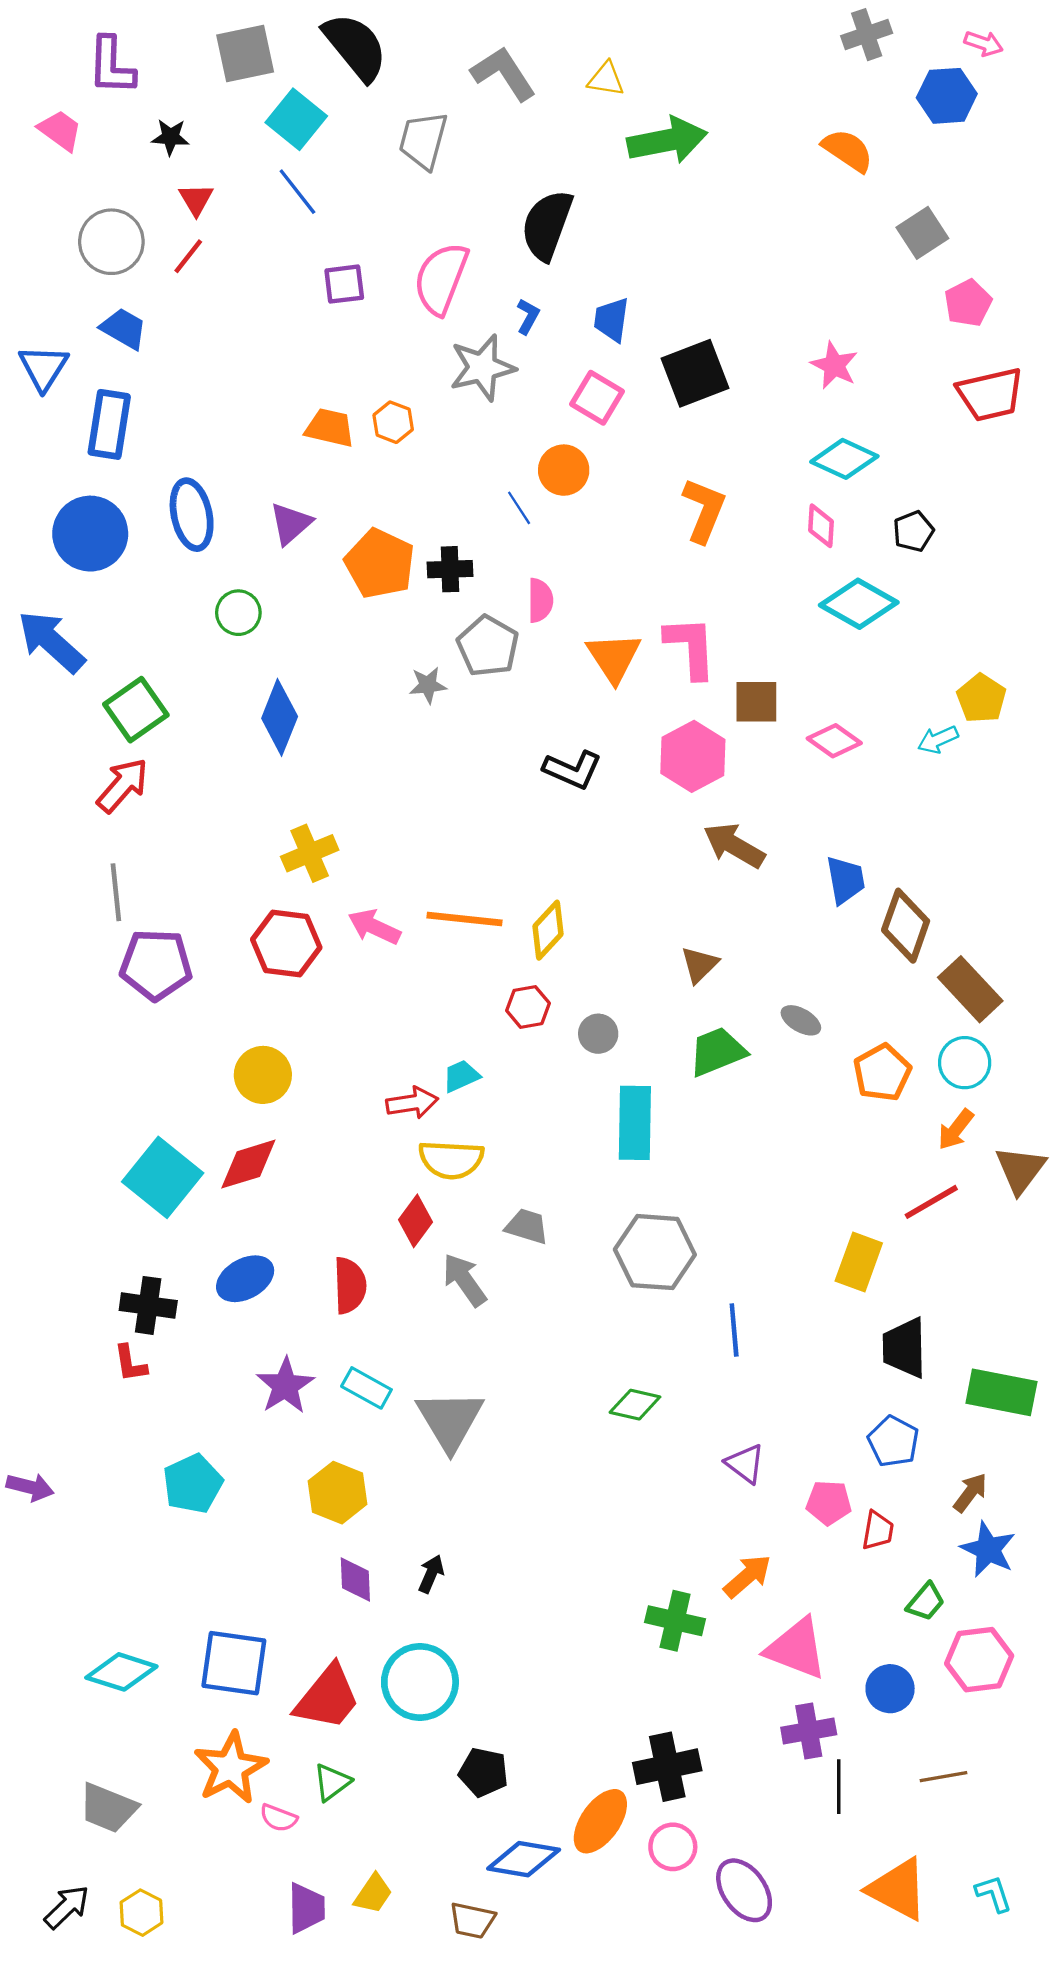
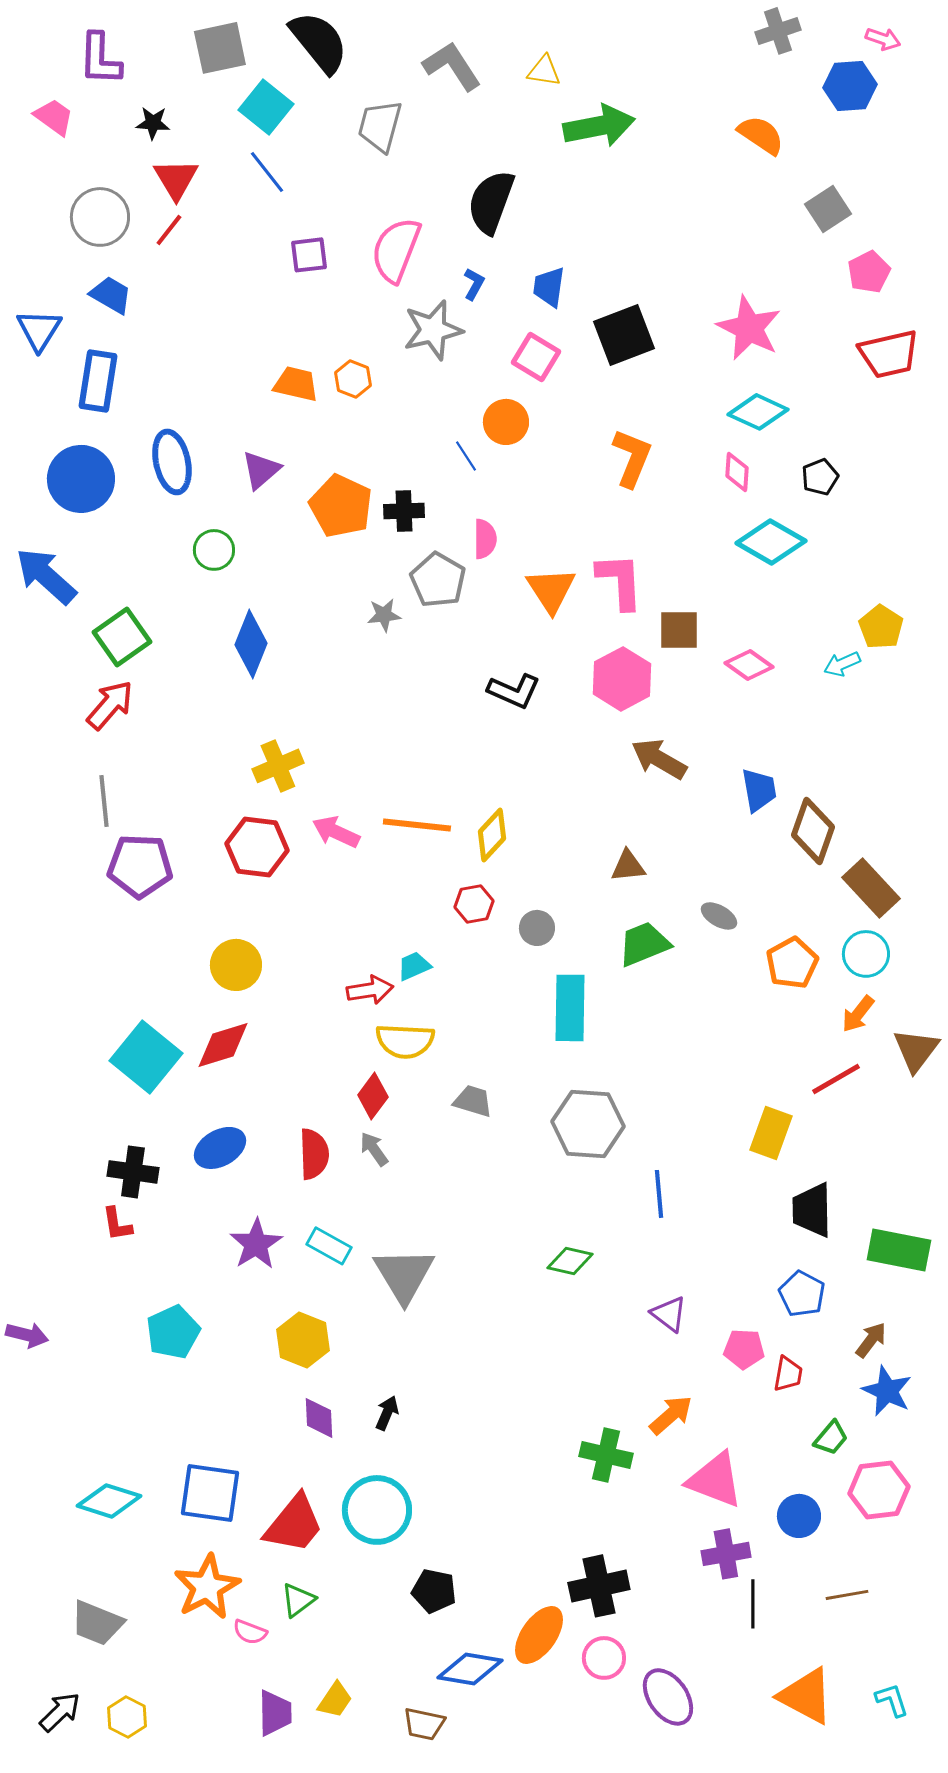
red triangle: (196, 199) -> (176, 179), size x1.4
pink star: (834, 365) -> (749, 328), size x1.5
brown triangle: (700, 965) -> (628, 866), turned 39
gray arrow: (464, 1280) -> (374, 1149), moved, size x0.7

